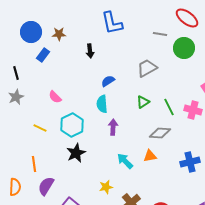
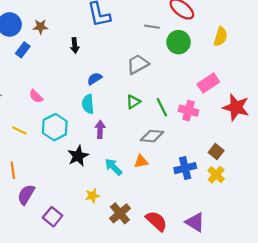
black star: (76, 153) -> (78, 156), moved

